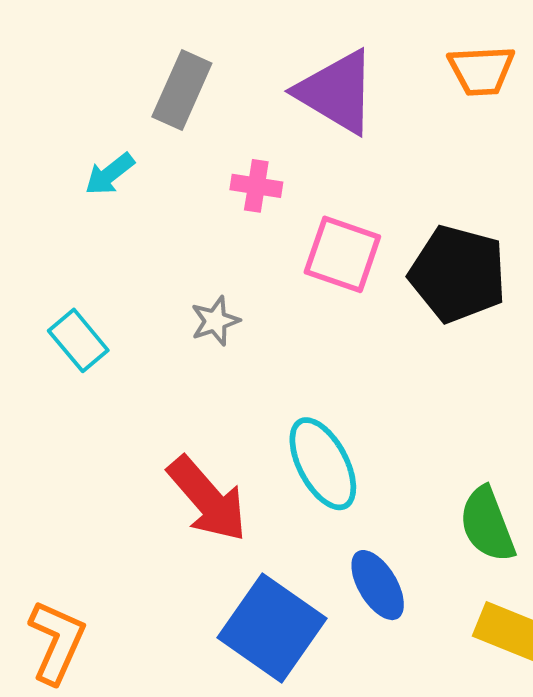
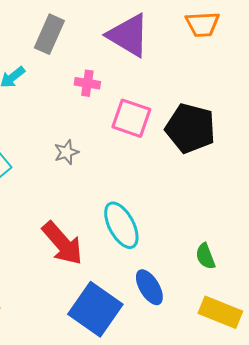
green semicircle: (487, 524) -> (205, 256), size x0.7

